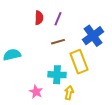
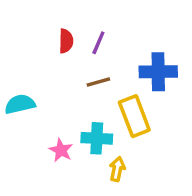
blue cross: (93, 36) -> (158, 72), turned 35
pink star: (36, 92) -> (61, 150), moved

